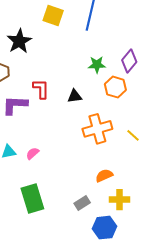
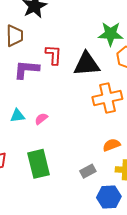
green star: (97, 65) -> (111, 34), size x1.4
black triangle: (75, 96) -> (87, 64), size x1.8

